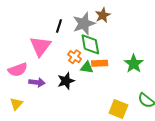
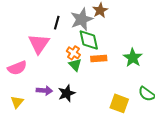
green triangle: (87, 68) -> (75, 65), moved, turned 40
black star: (66, 81) -> (67, 93), moved
purple arrow: (37, 82) -> (44, 90), moved

